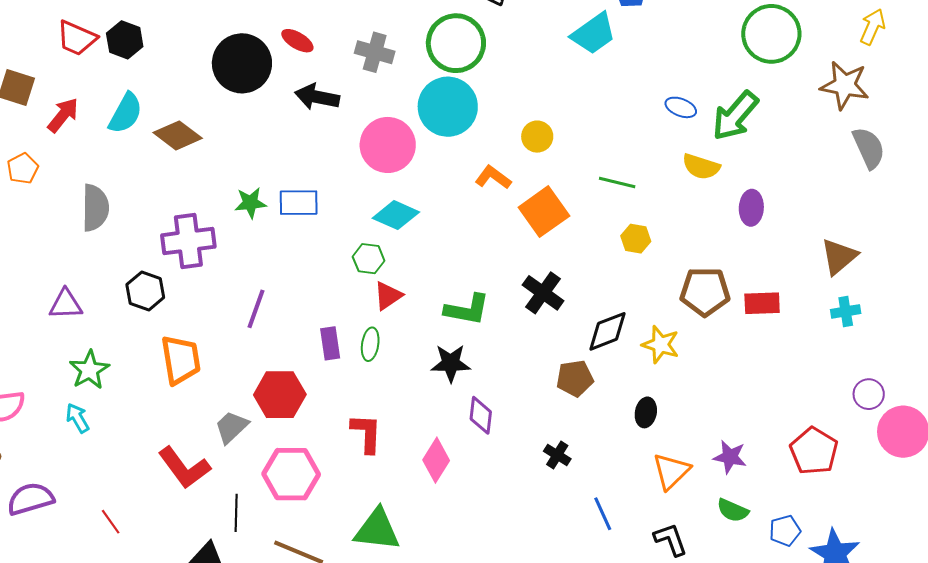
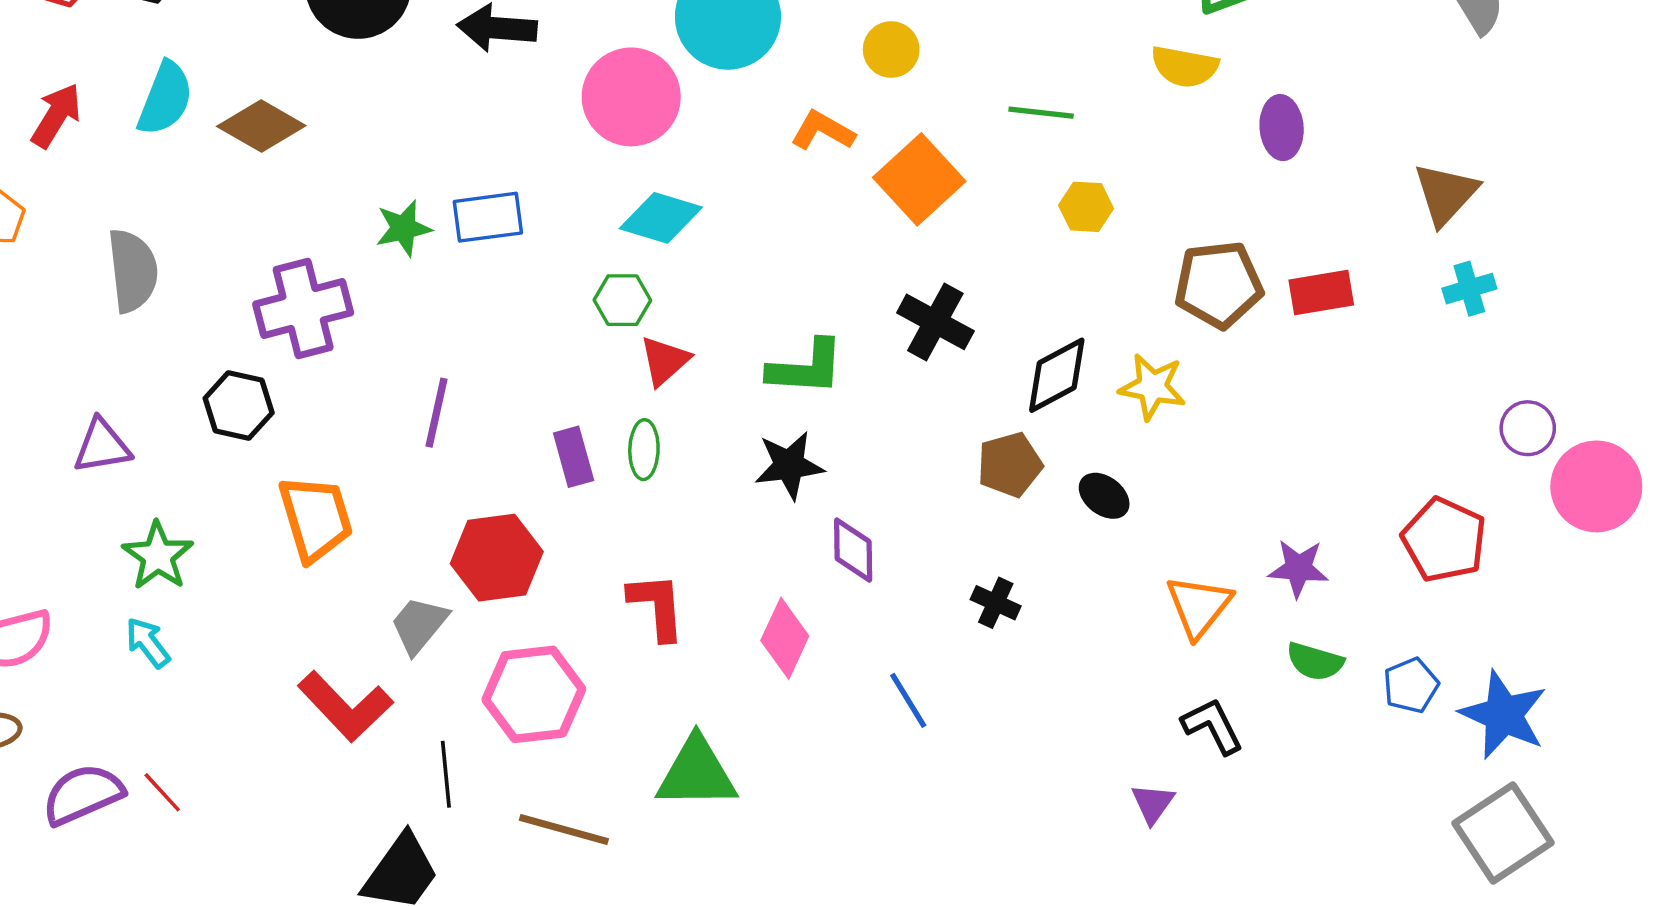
black ellipse: (646, 412) -> (1104, 496), moved, turned -56
blue line: (603, 514) -> (908, 700), moved
red line: (111, 522) -> (162, 792), moved

